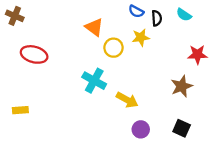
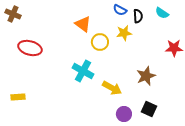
brown star: (182, 86) -> (146, 76), moved
black square: (182, 128) -> (149, 109), moved

